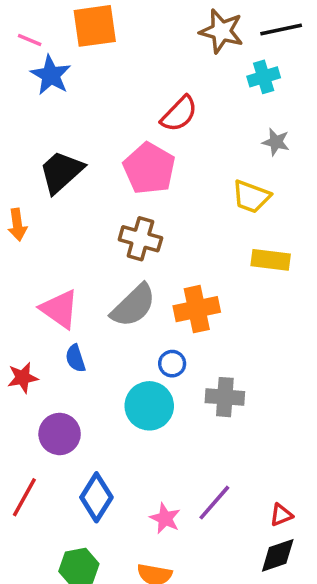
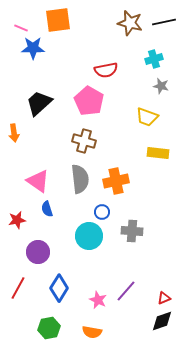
blue star: (51, 75) -> (33, 48), turned -30
cyan cross: (264, 77) -> (154, 59), moved
red semicircle: (179, 114) -> (106, 70), turned 35
gray semicircle: (133, 306) -> (80, 179), turned -52

